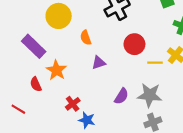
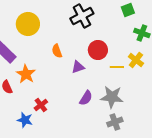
orange semicircle: (86, 38) -> (57, 51), moved
purple triangle: (99, 63) -> (78, 67), moved
blue star: (87, 120) -> (25, 120), moved

